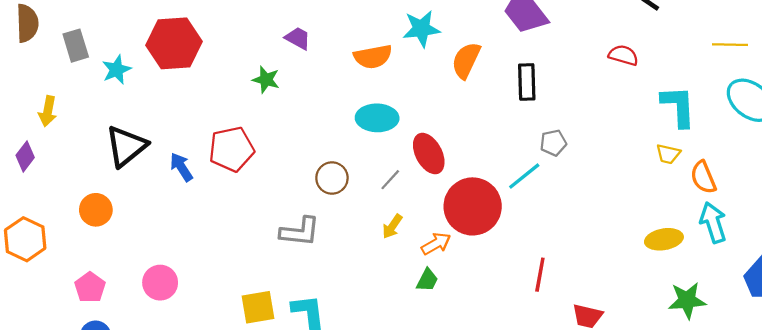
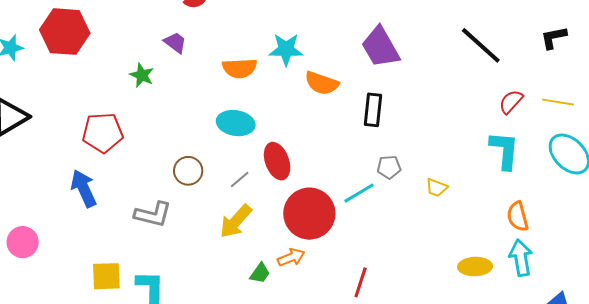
red semicircle: (623, 55) -> (511, 102), moved, turned -72
orange semicircle: (466, 60) -> (322, 83), turned -104
yellow trapezoid: (668, 154) -> (437, 188), moved
blue arrow: (181, 167) -> (84, 188), moved, size x1.4
yellow arrow: (392, 226) -> (236, 221), size x1.6
orange arrow: (436, 244) -> (291, 257), moved

